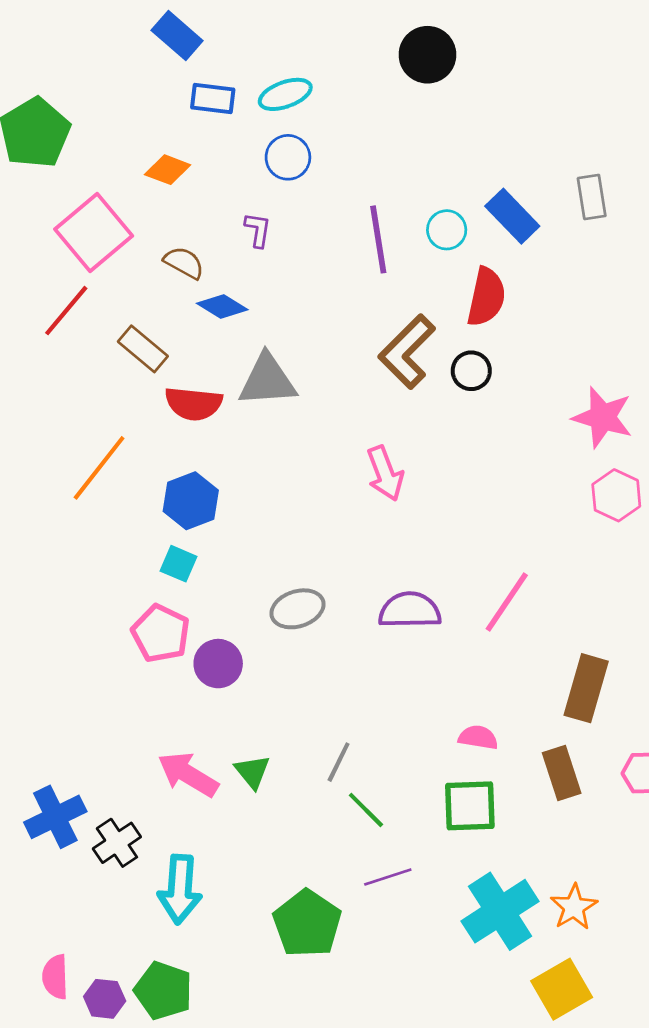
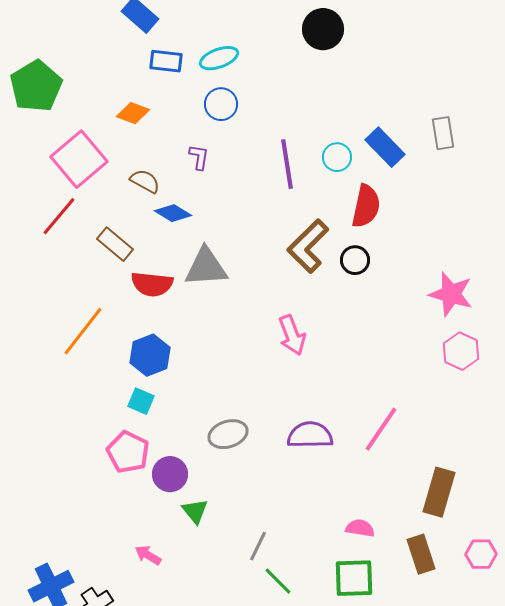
green triangle: (252, 772) -> (195, 511), moved
pink arrow: (188, 774) -> (148, 555), size x0.6

